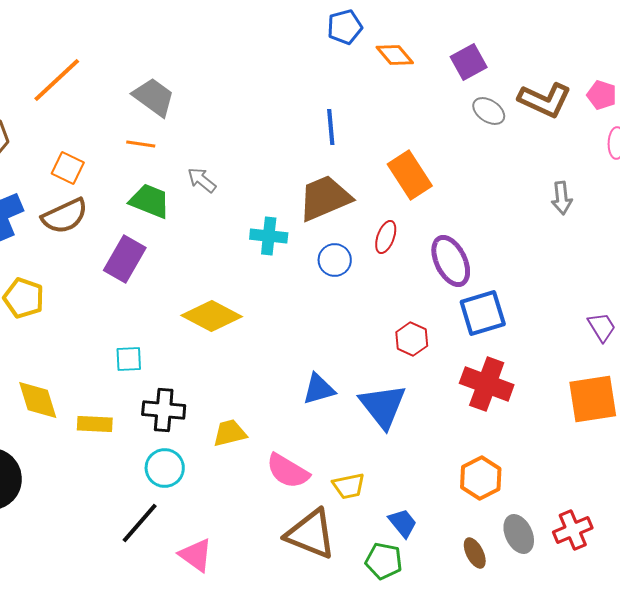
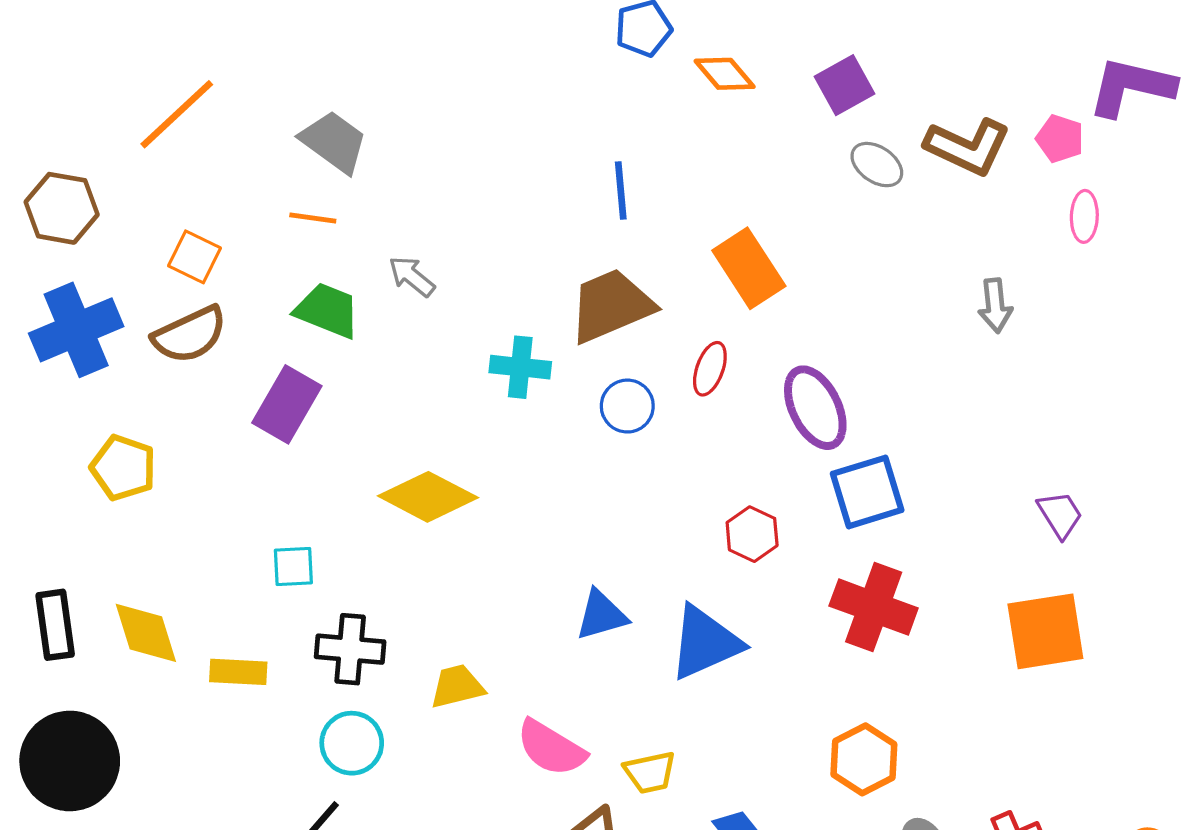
blue triangle: (383, 406) -> (705, 643), turned 44

